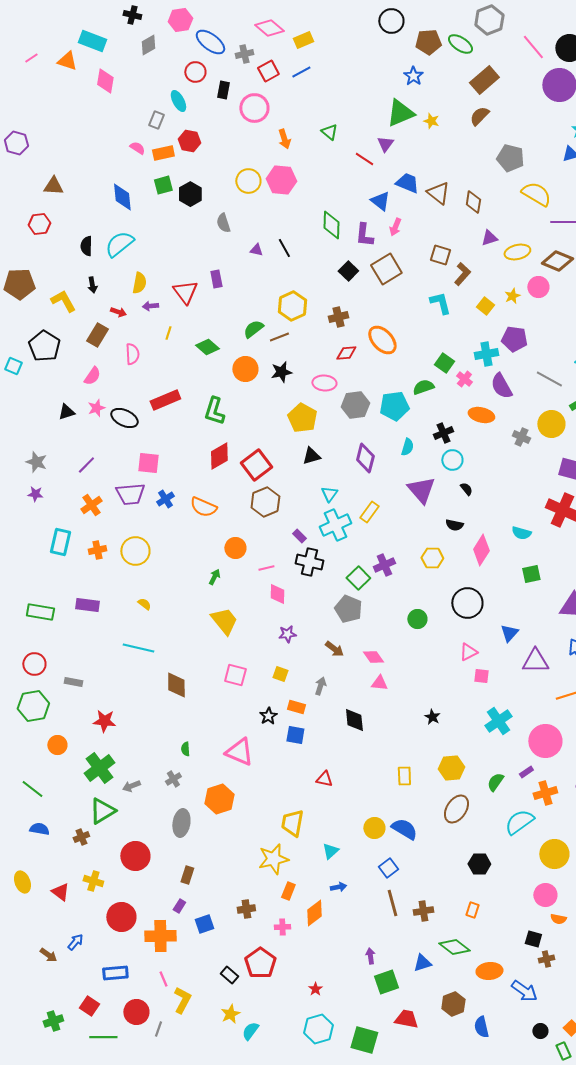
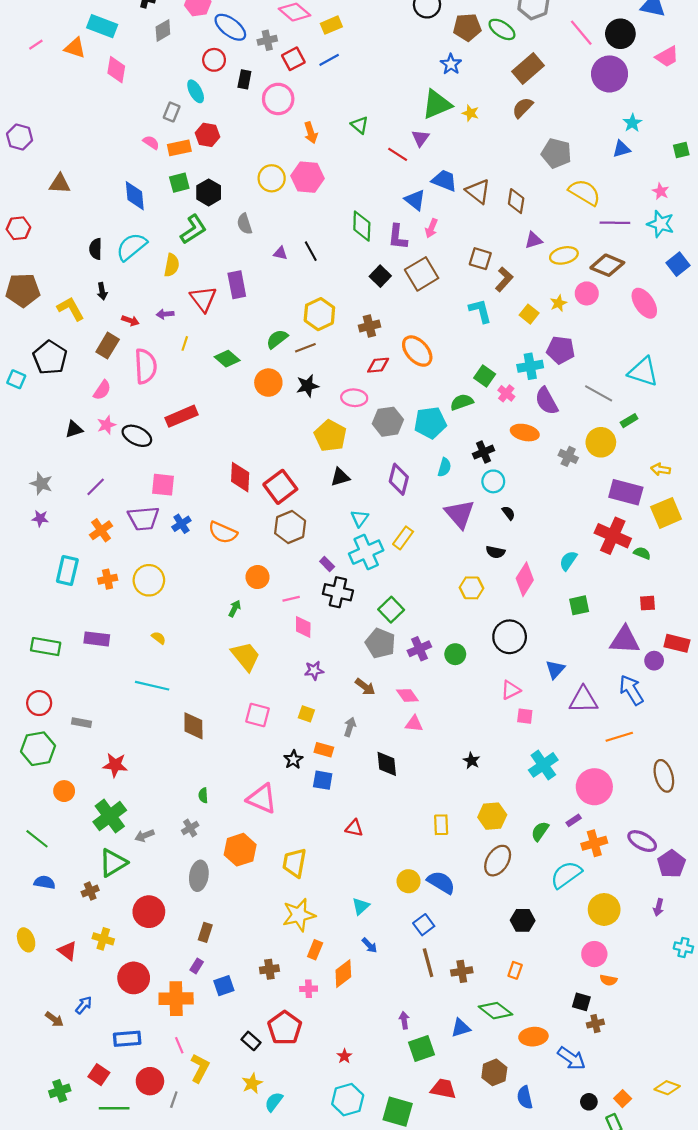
red hexagon: (39, 224) -> (18, 228), moved
purple rectangle: (216, 279) -> (237, 285), size x1.4
yellow semicircle: (139, 283) -> (172, 265), moved
pink semicircle: (132, 354) -> (146, 366), size x1.5
green L-shape: (214, 411) -> (193, 229), moved, turned -140
red diamond: (219, 456) -> (240, 477), turned -56
cyan semicircle: (521, 533) -> (568, 561), turned 108
purple cross: (384, 565) -> (419, 649), moved
yellow trapezoid: (292, 823) -> (294, 863), moved
blue arrow: (338, 887) -> (369, 945), turned 56

